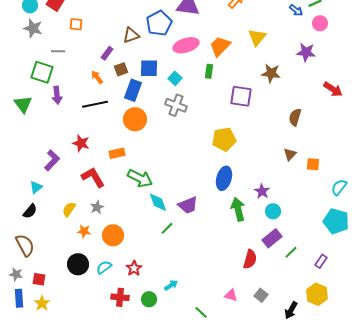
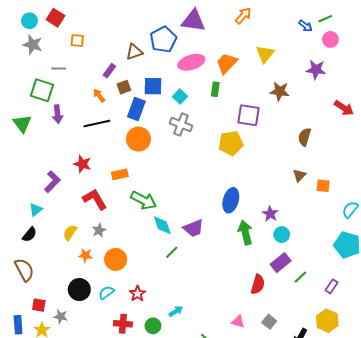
yellow pentagon: (224, 139) -> (231, 143), moved
gray star: (16, 274) -> (61, 316), moved

